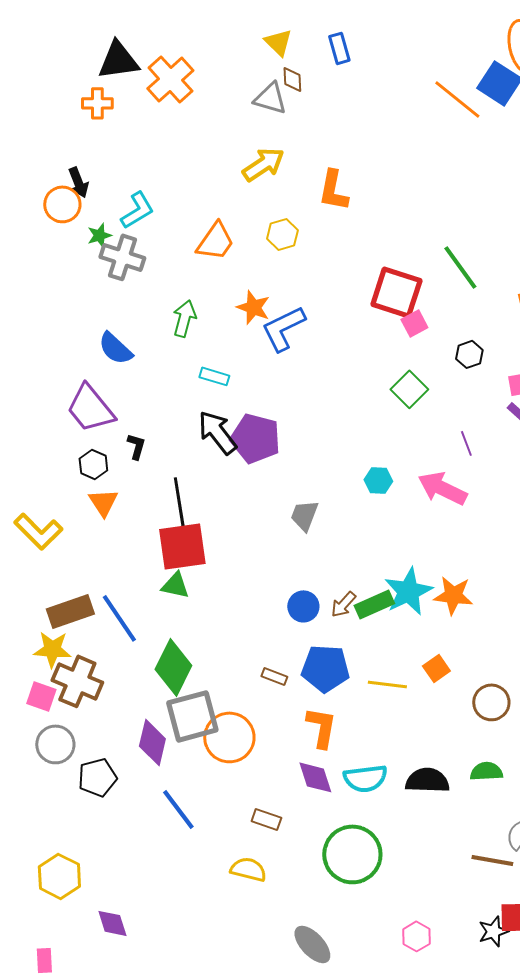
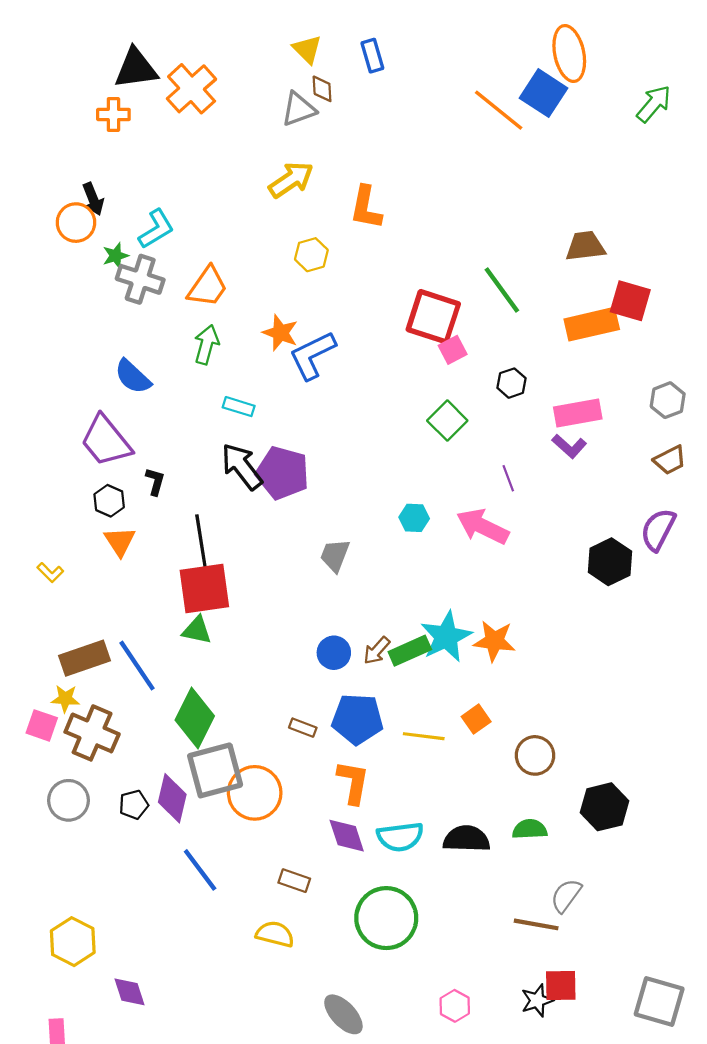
gray triangle: (270, 98) -> (299, 109), turned -36
orange trapezoid: (215, 241) -> (208, 287), moved
yellow L-shape: (38, 531) -> (50, 572), size x0.5
yellow star: (52, 649) -> (65, 699), size x0.7
pink square: (41, 696) -> (42, 725), moved
black pentagon: (97, 777) -> (134, 805), moved, size x0.7

